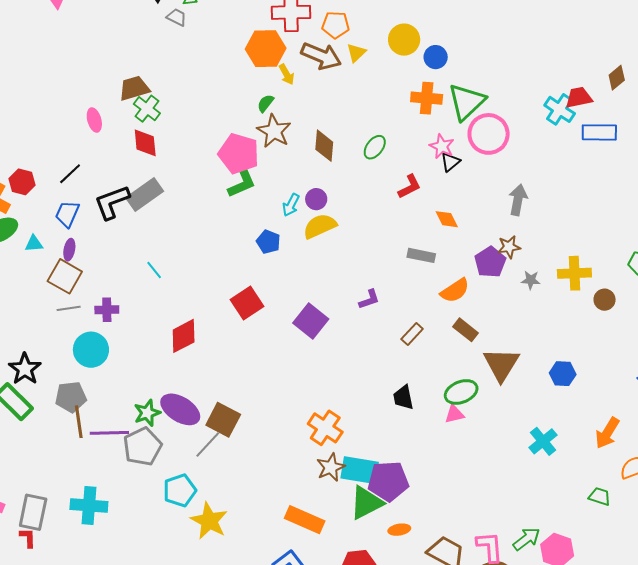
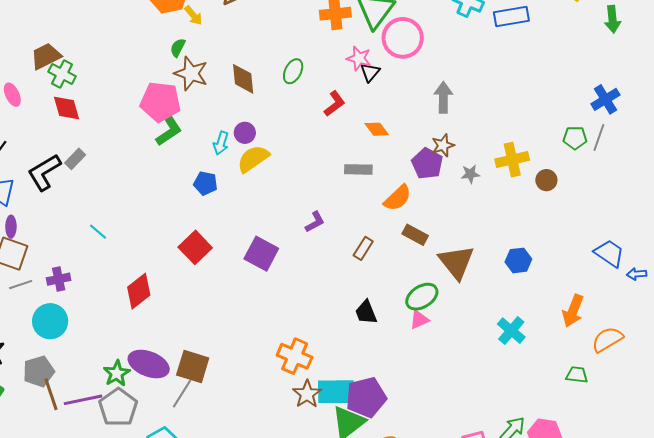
gray rectangle: (145, 194) -> (75, 159), size x0.6

